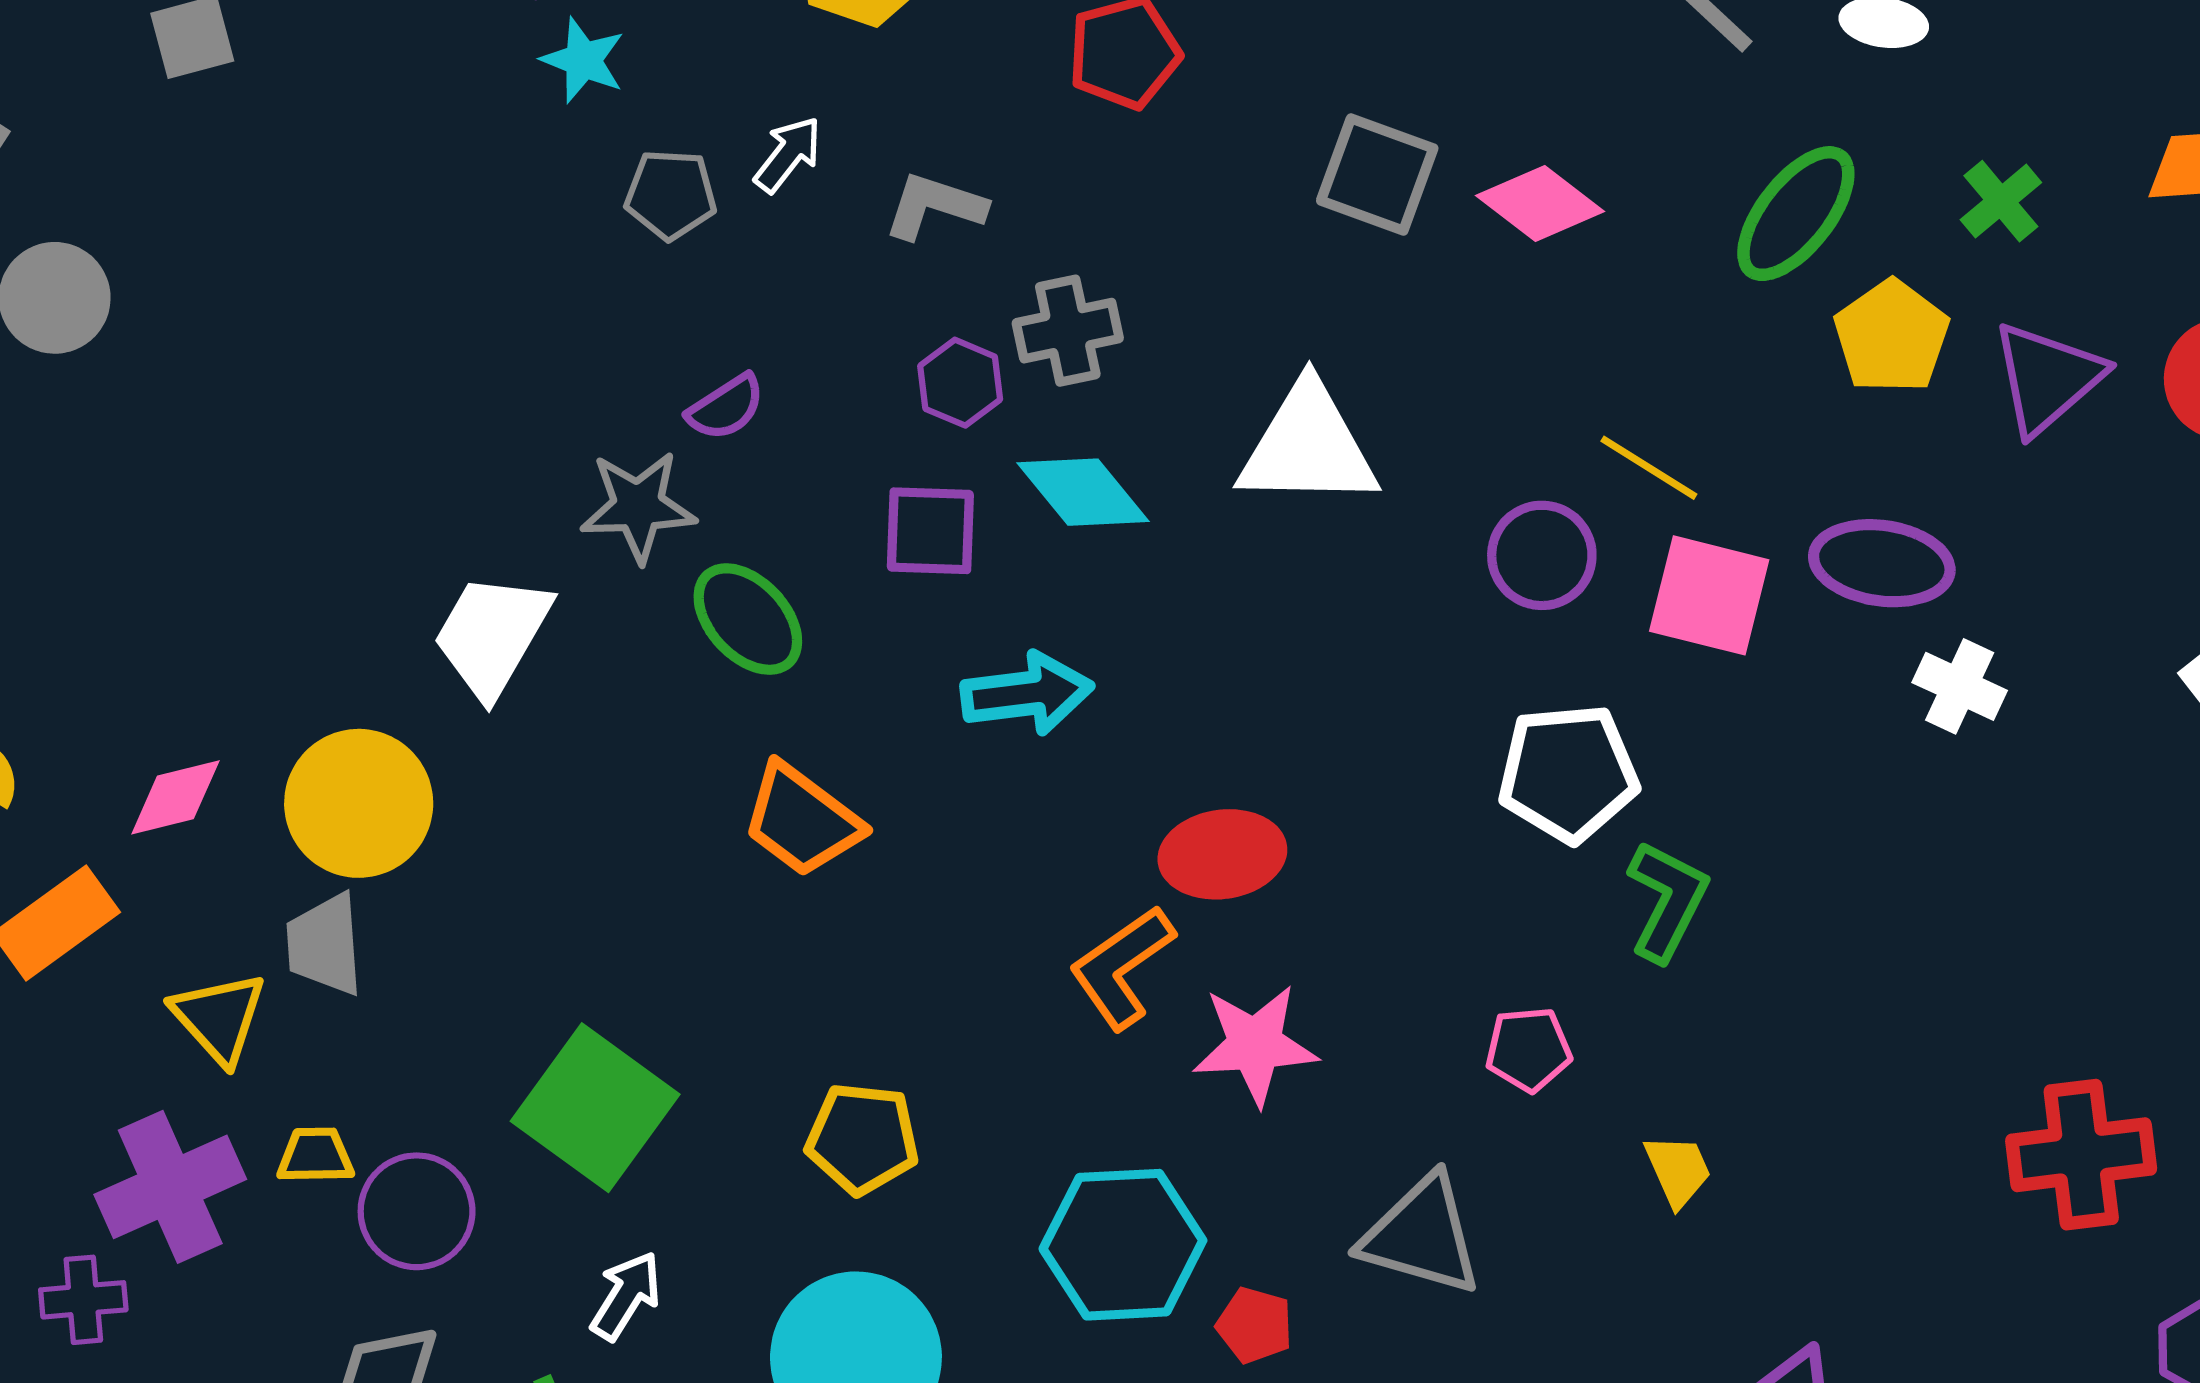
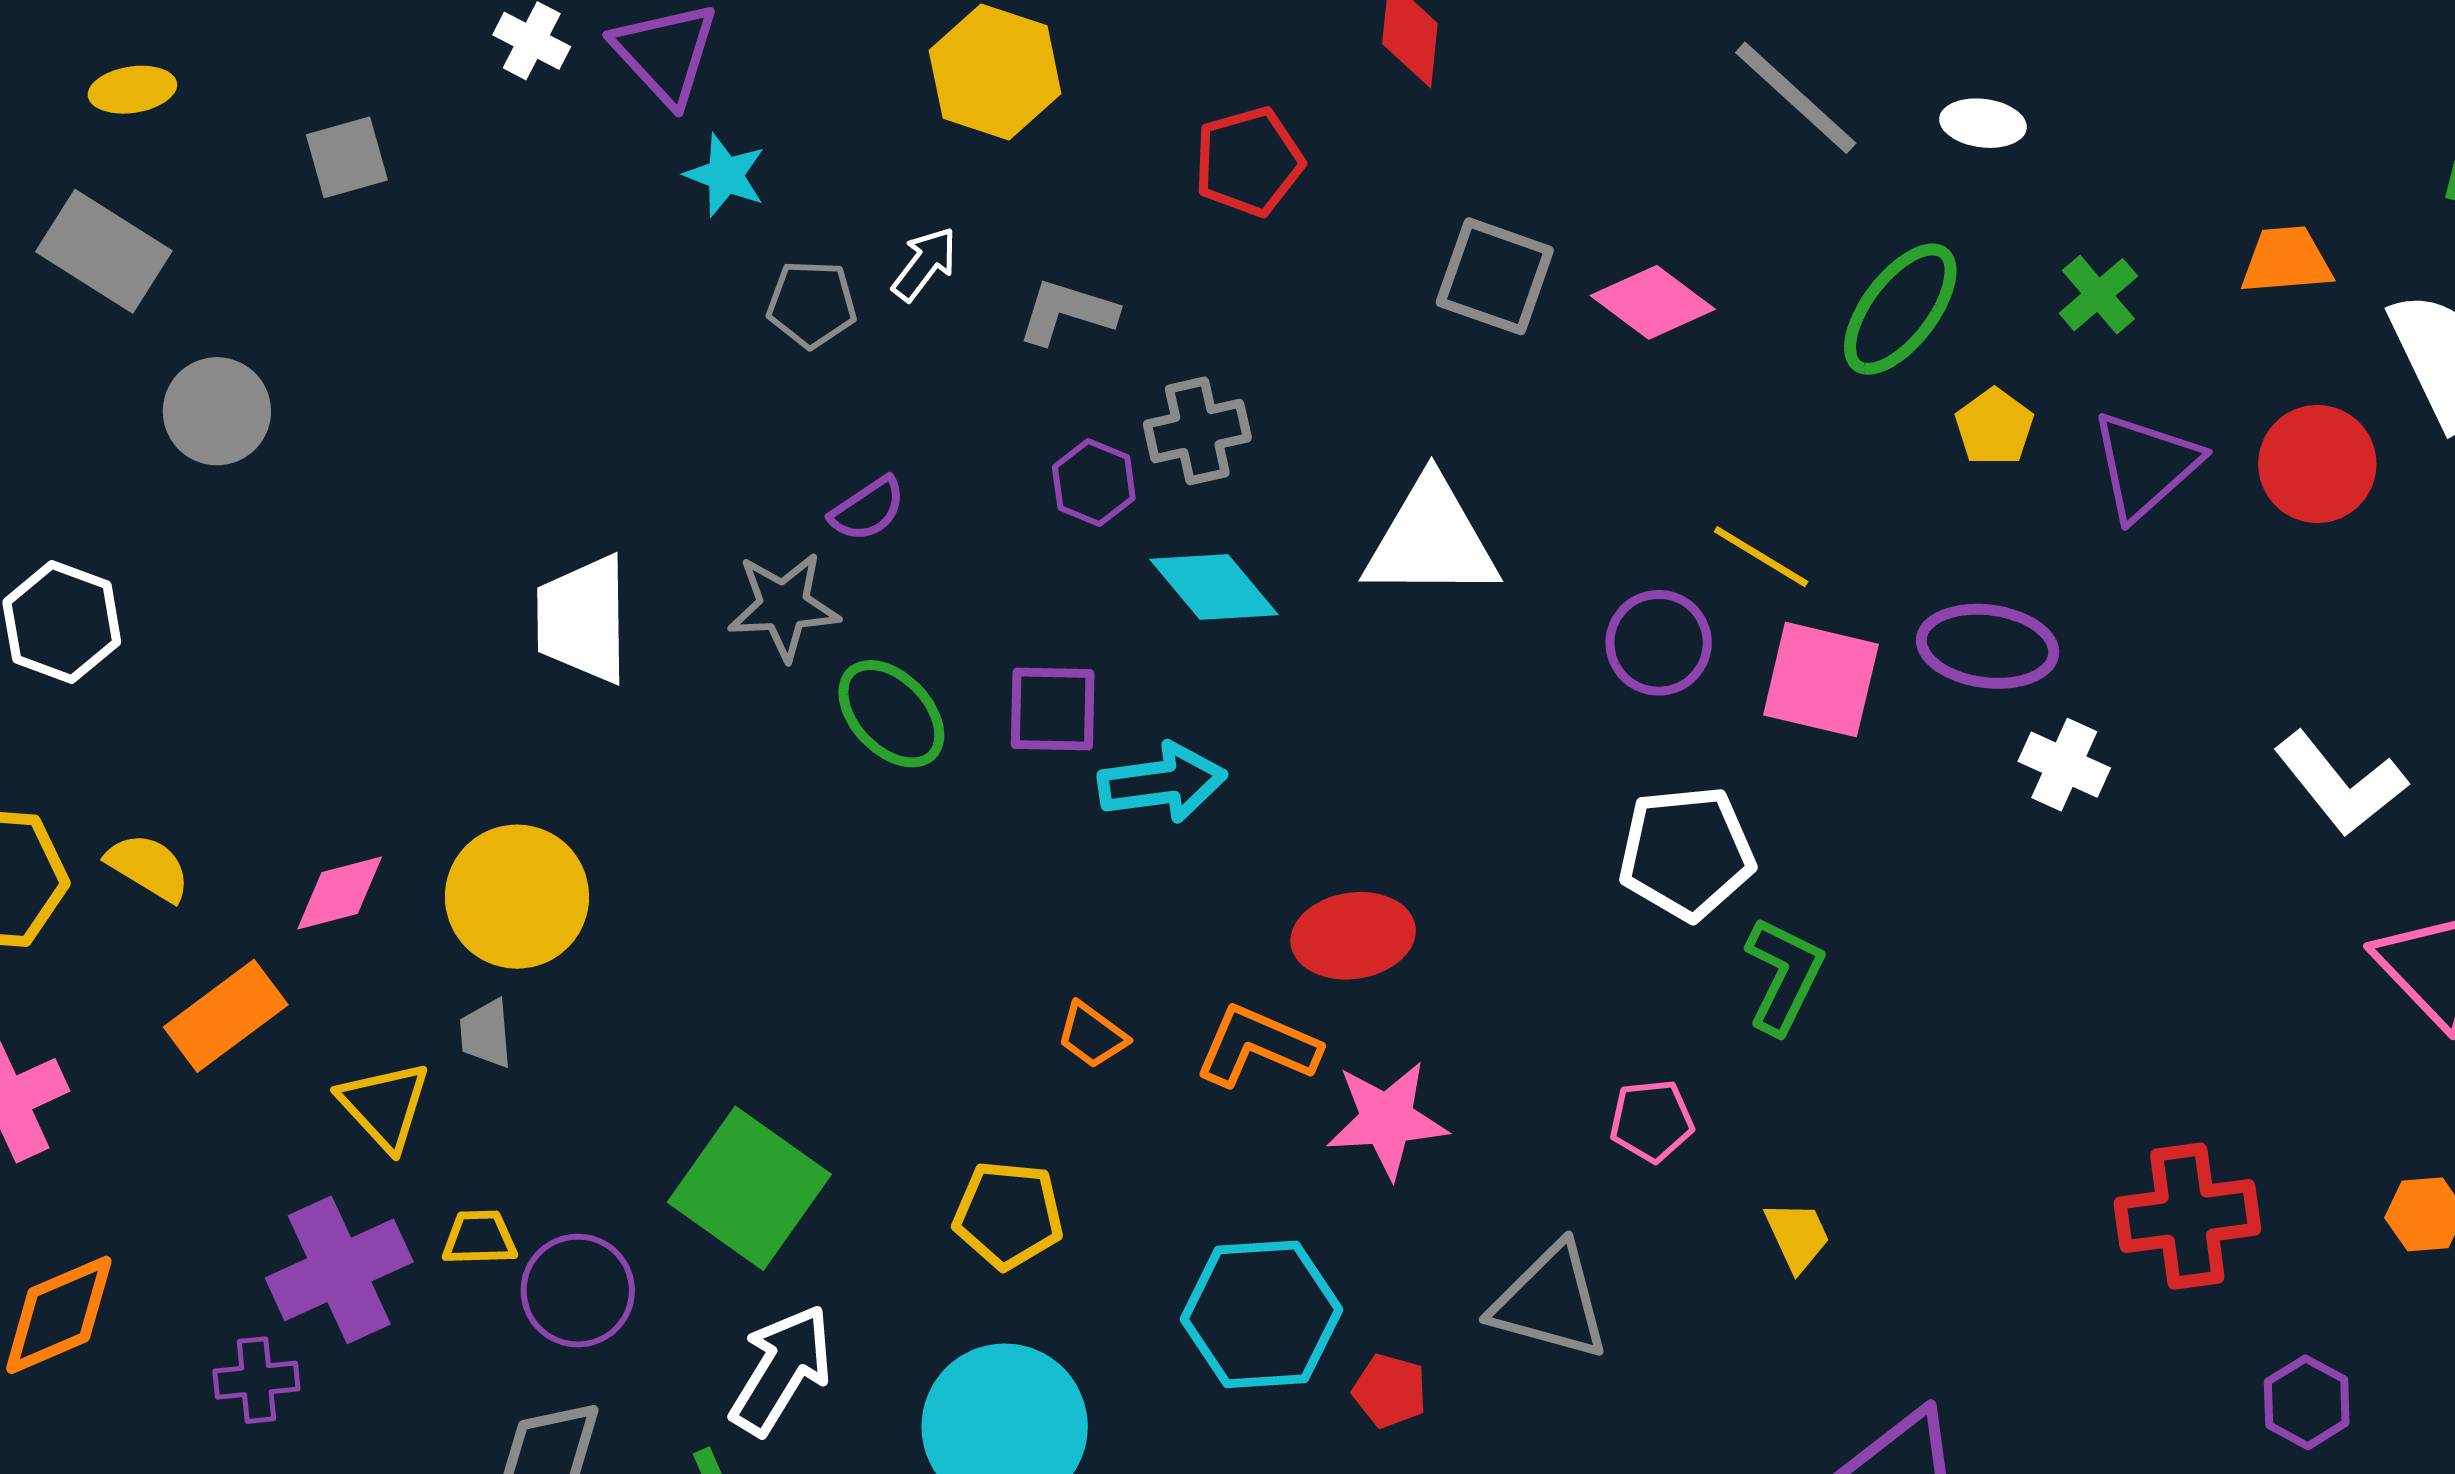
yellow pentagon: (1892, 337) -> (1994, 427), size x0.7
purple square: (930, 531) -> (1053, 709), moved
white trapezoid: (492, 635) -> (583, 619), moved, turned -30
orange trapezoid: (802, 820) -> (1092, 1035), moved, size x0.6
gray trapezoid: (325, 945) -> (486, 1034), size x0.7
orange L-shape: (1122, 967) -> (1257, 1046), turned 59
white arrow: (626, 1296) -> (781, 1370), size x1.5

